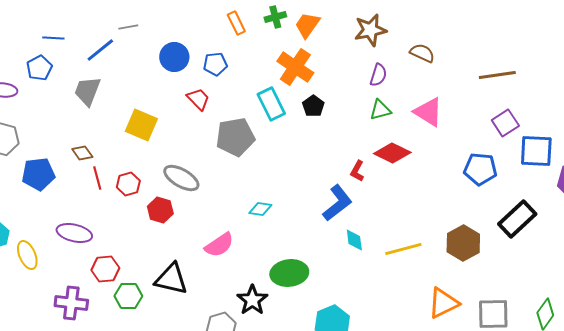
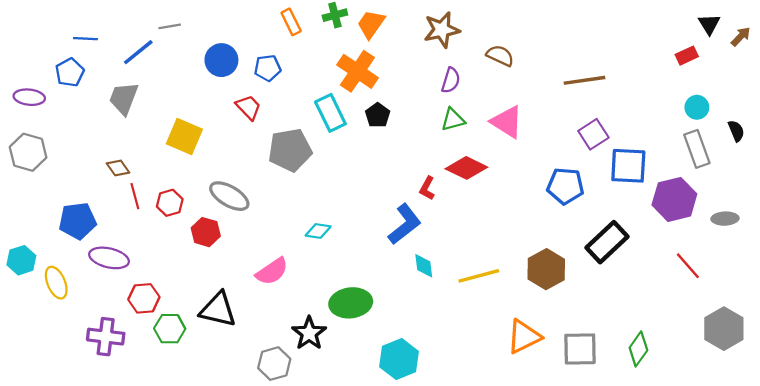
blue pentagon: (38, 174) -> (78, 221), moved

